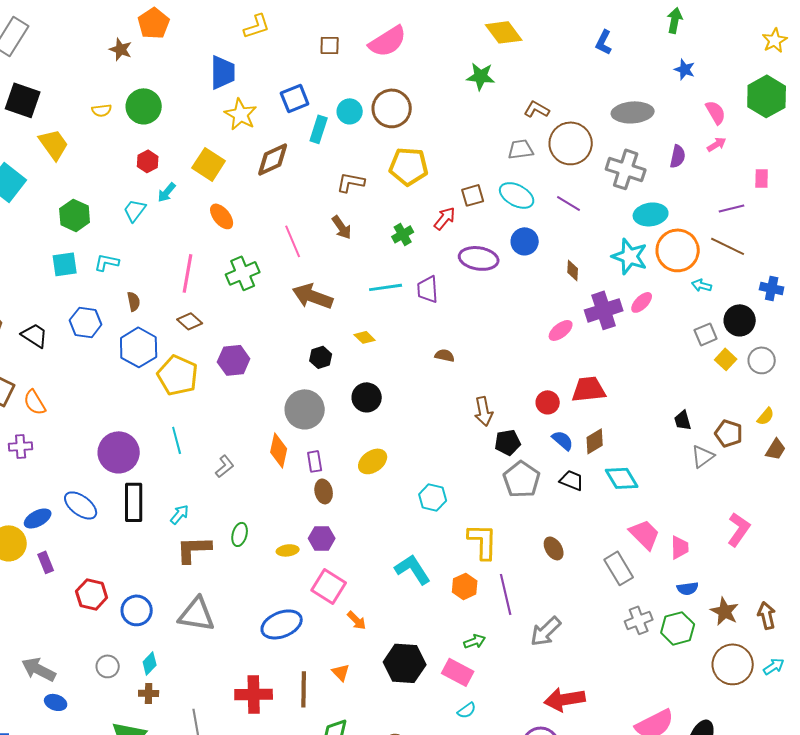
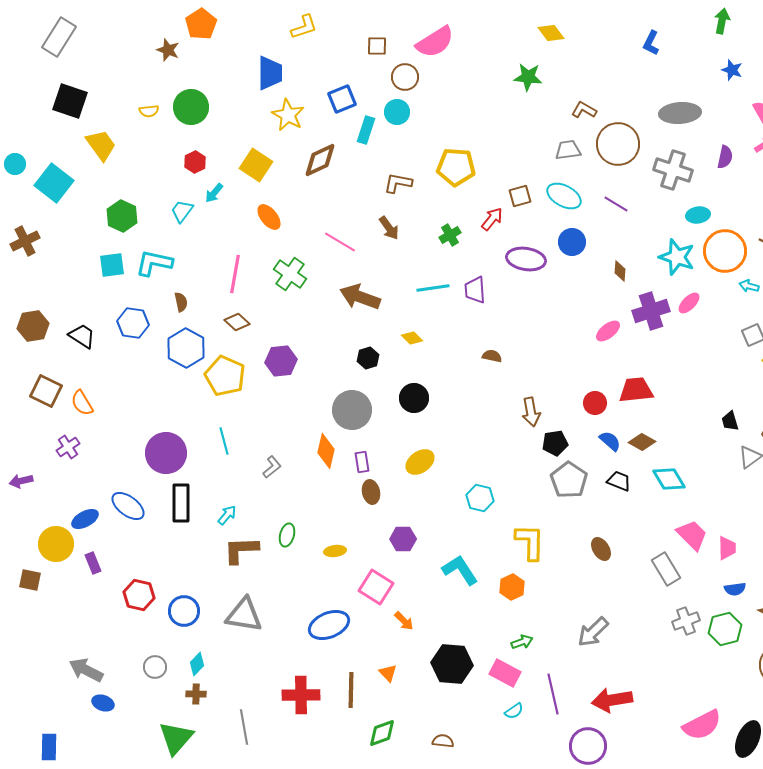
yellow diamond: (504, 32) -> (551, 33), size x0.7
brown circle: (392, 108) -> (405, 77), moved, size x0.7
cyan ellipse: (651, 214) -> (698, 215), size x0.7
pink line: (293, 241) -> (340, 242), turned -36
cyan L-shape: (107, 262) -> (154, 263), size x1.5
green cross: (243, 273) -> (290, 274), turned -32
brown diamond: (595, 441) -> (642, 442), turned 60
purple cross: (21, 446) -> (68, 447), turned -30
purple hexagon: (322, 538) -> (403, 539), moved
purple line: (506, 594) -> (553, 694), moved

